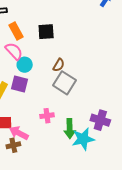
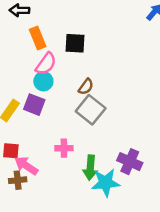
pink semicircle: (14, 51) -> (46, 64), moved, turned 72

